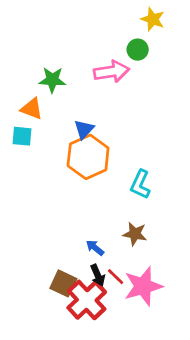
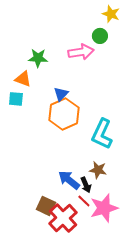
cyan L-shape: (140, 184) -> (102, 134), size x1.4
blue arrow: (95, 248) -> (69, 180), size x1.6
black arrow: (98, 275) -> (86, 185), moved

